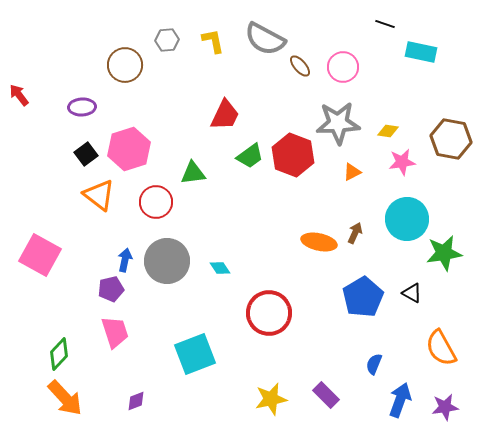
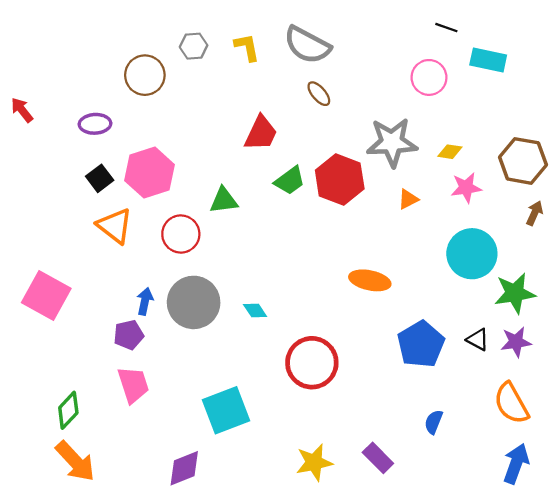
brown ellipse: (300, 66) -> (319, 94), moved
pink circle: (343, 67) -> (429, 77), moved
brown arrow: (355, 233) -> (535, 213), moved
blue arrow: (400, 400) -> (516, 464), moved
purple diamond: (136, 401) -> (184, 468), moved, size x1.6
purple star: (445, 407) -> (516, 342), moved

